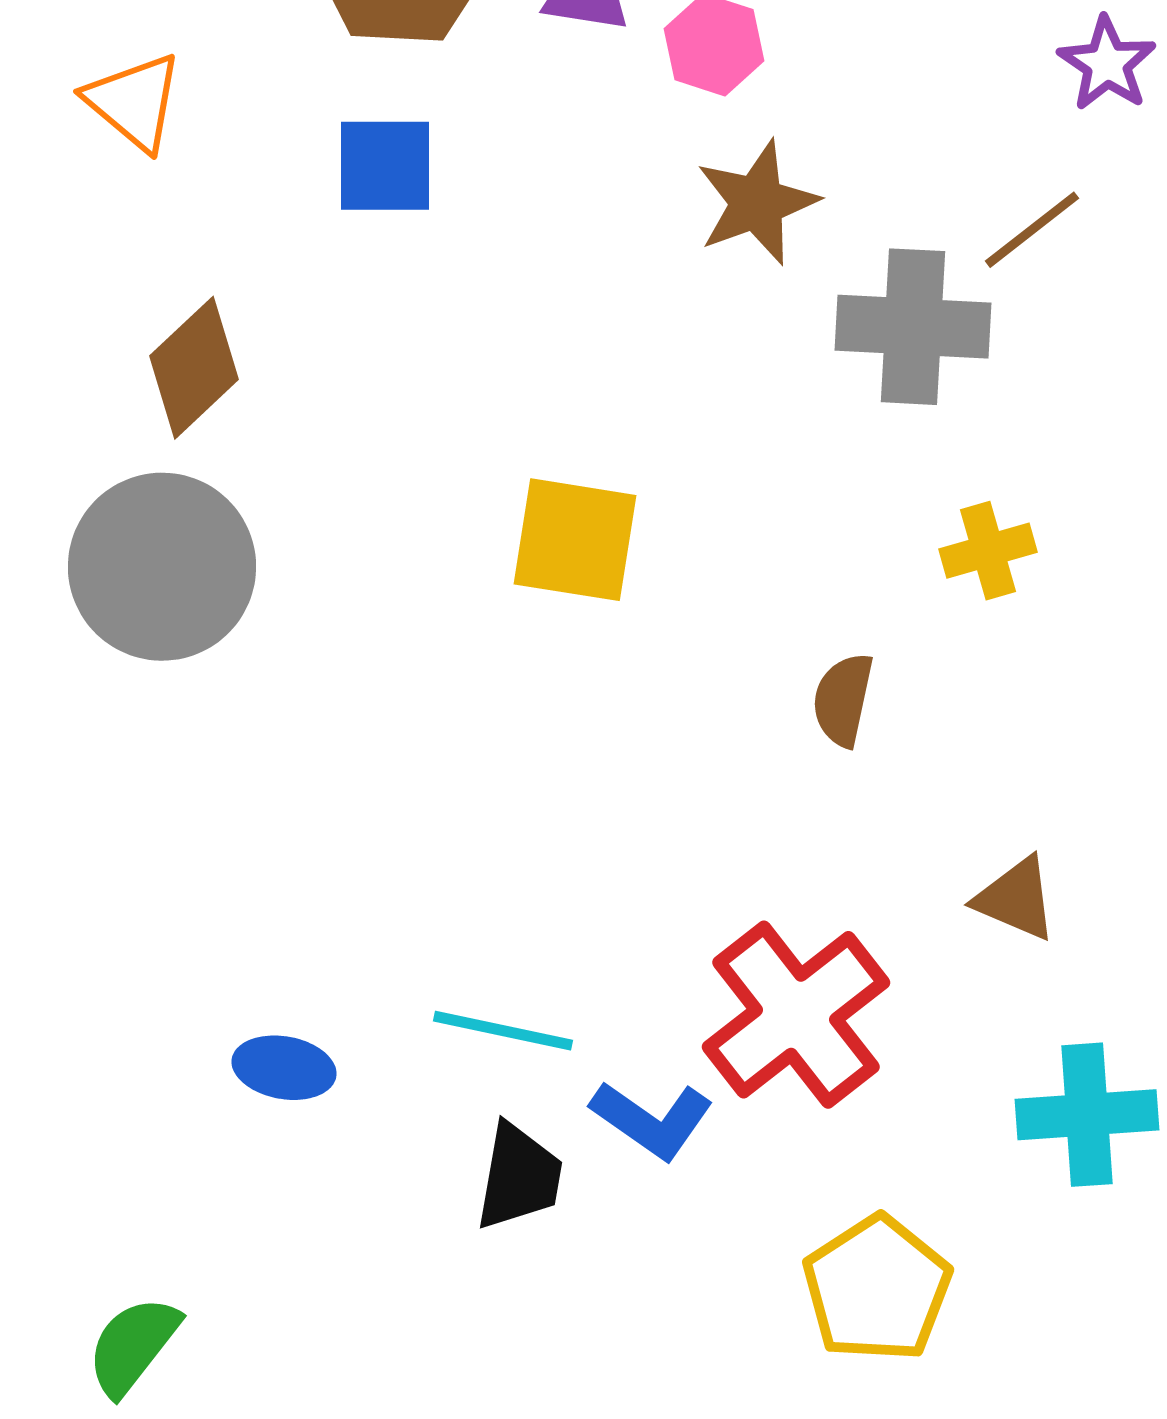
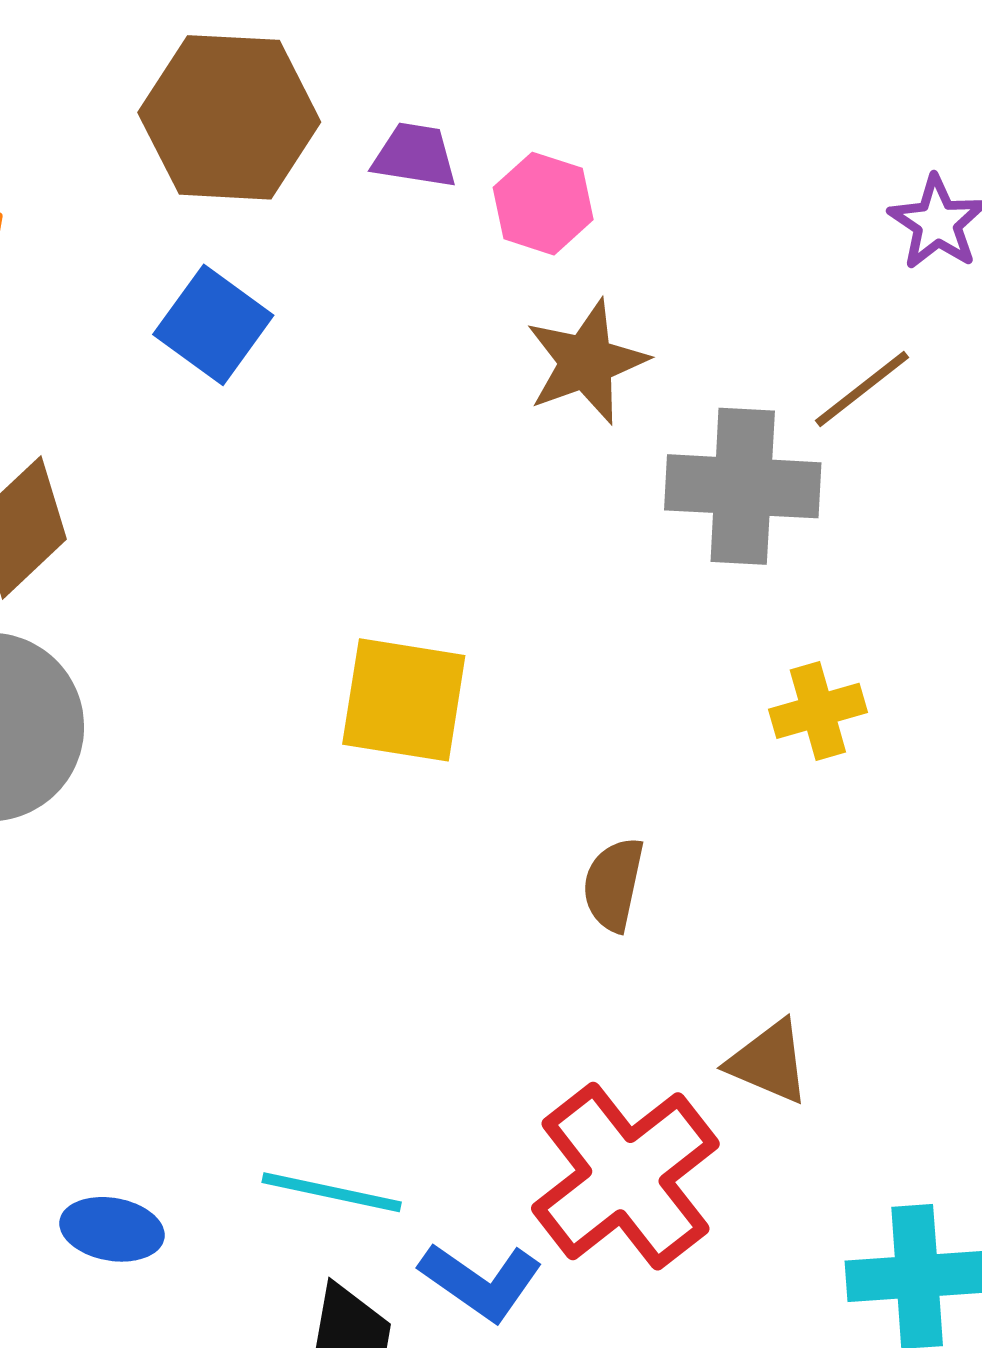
blue square: (385, 166) -> (213, 325), turned 36
brown semicircle: (843, 700) -> (613, 884), moved
brown triangle: (1016, 899) -> (769, 1062), moved

